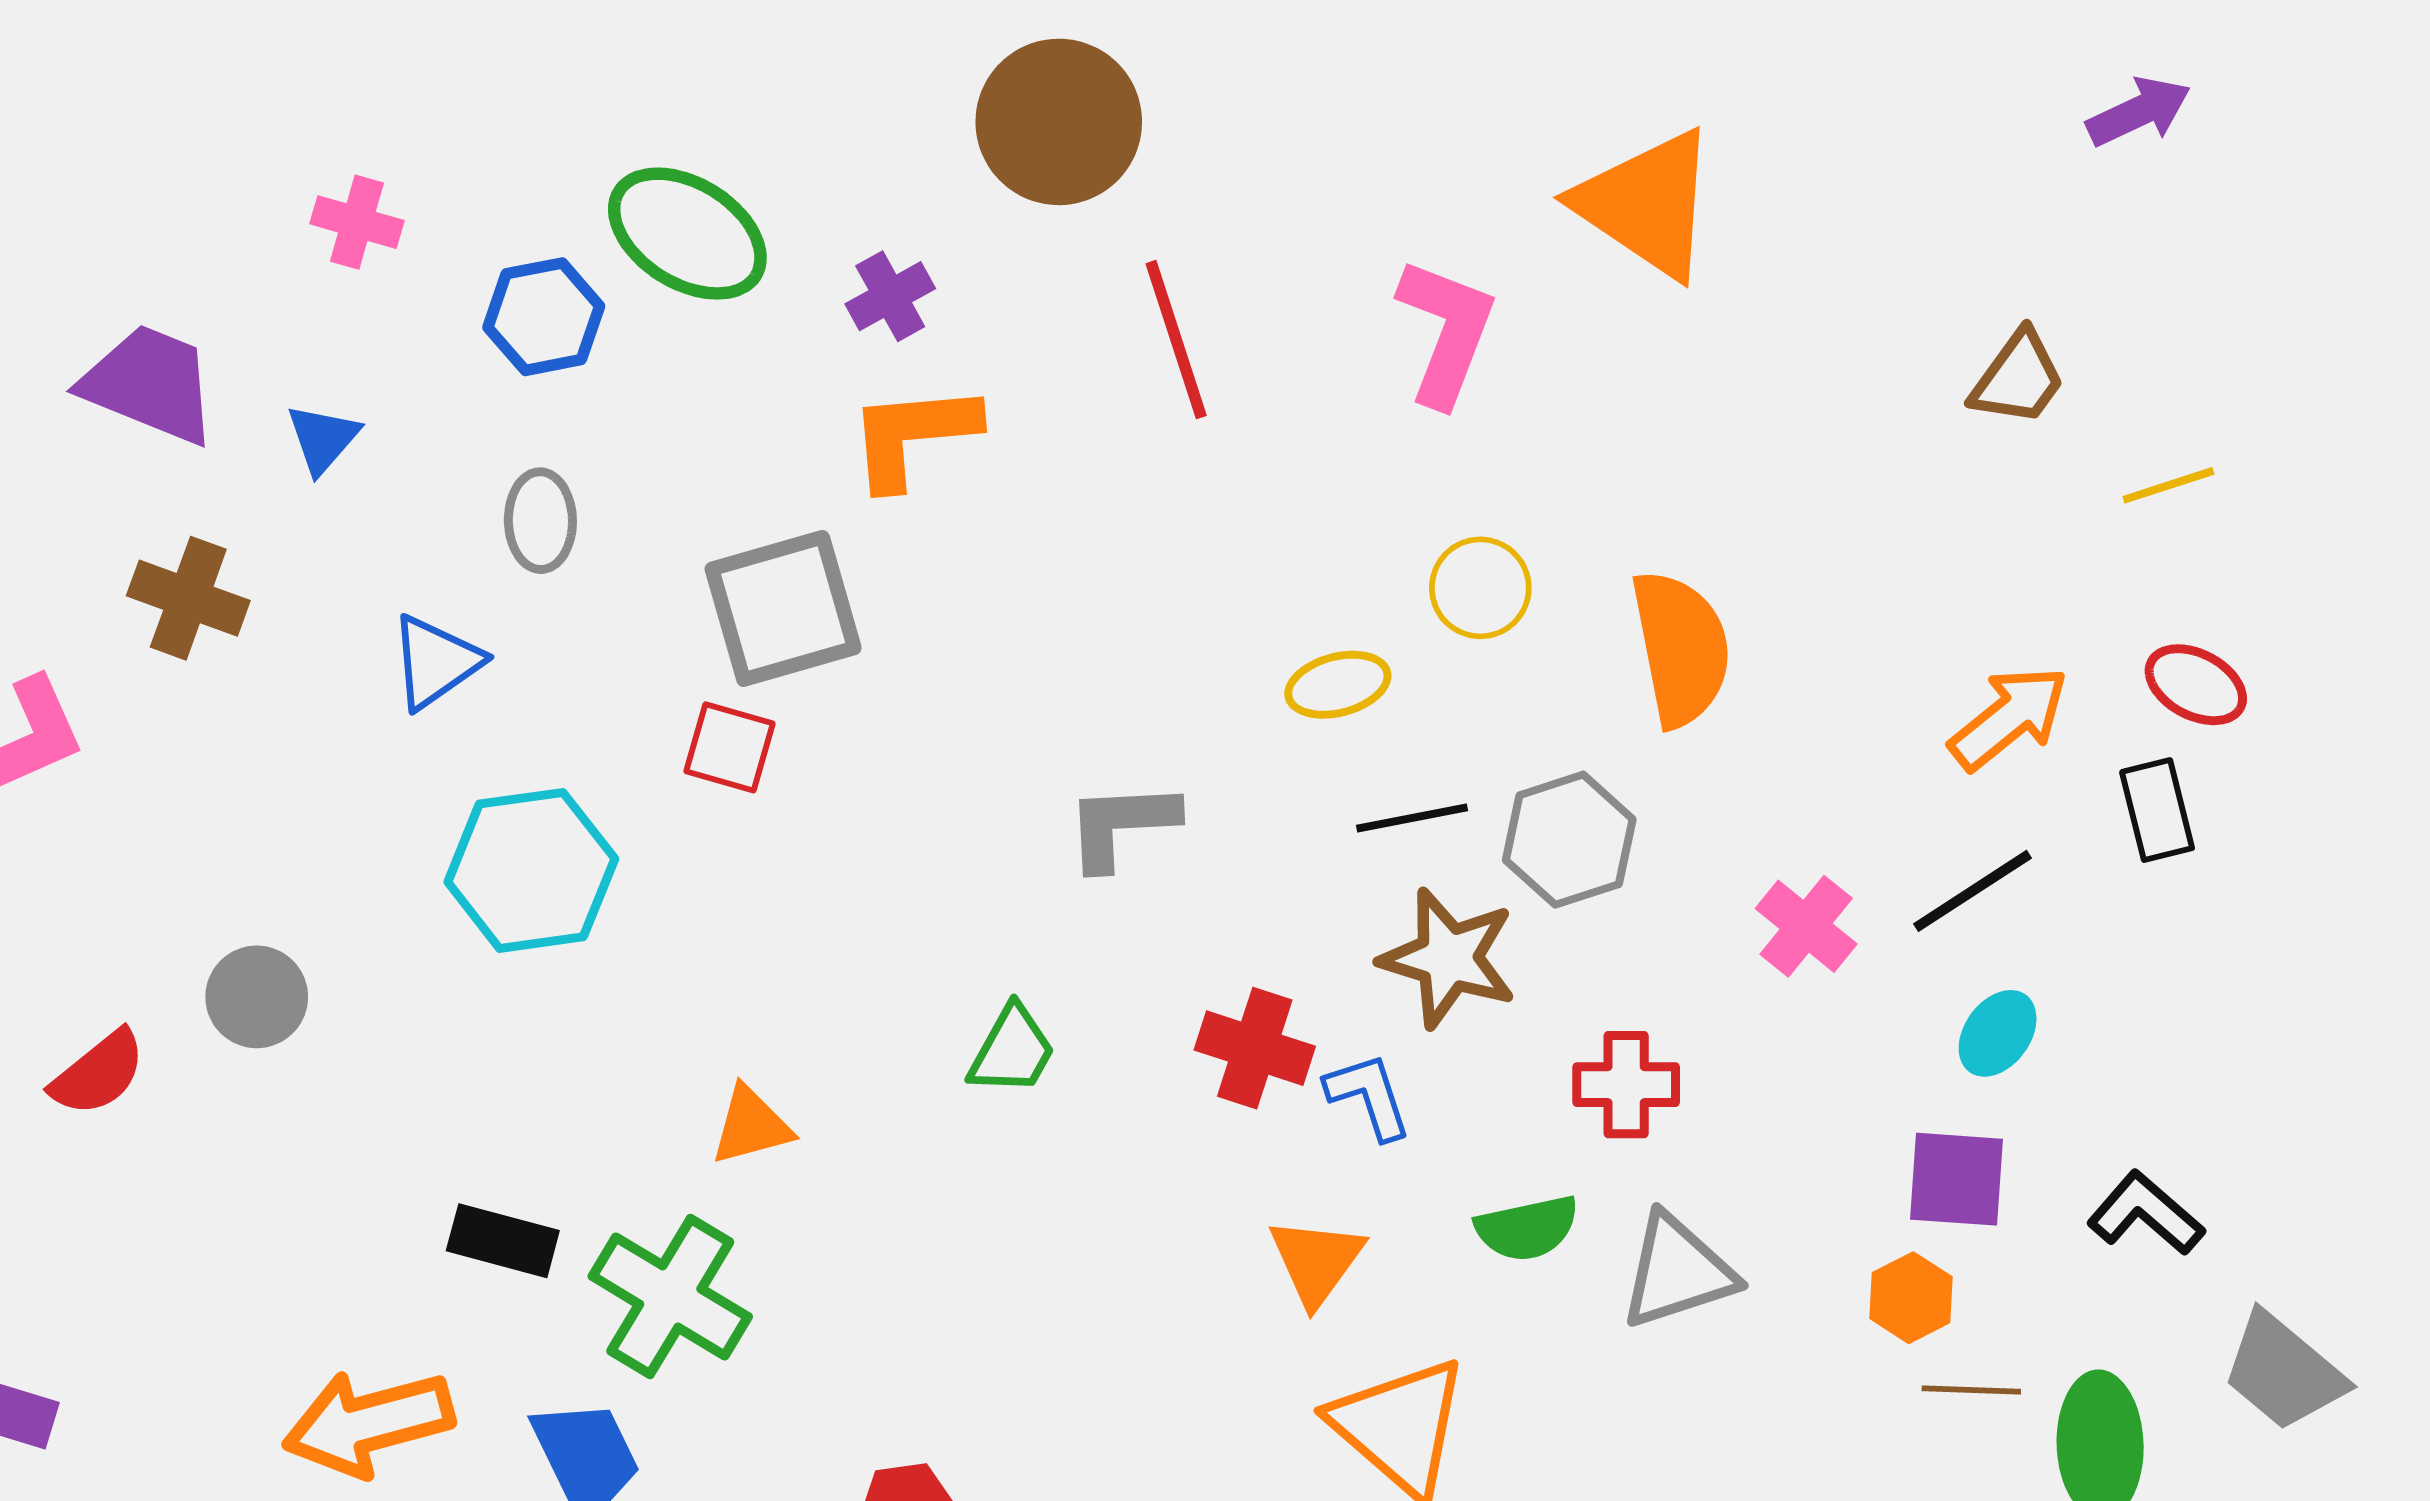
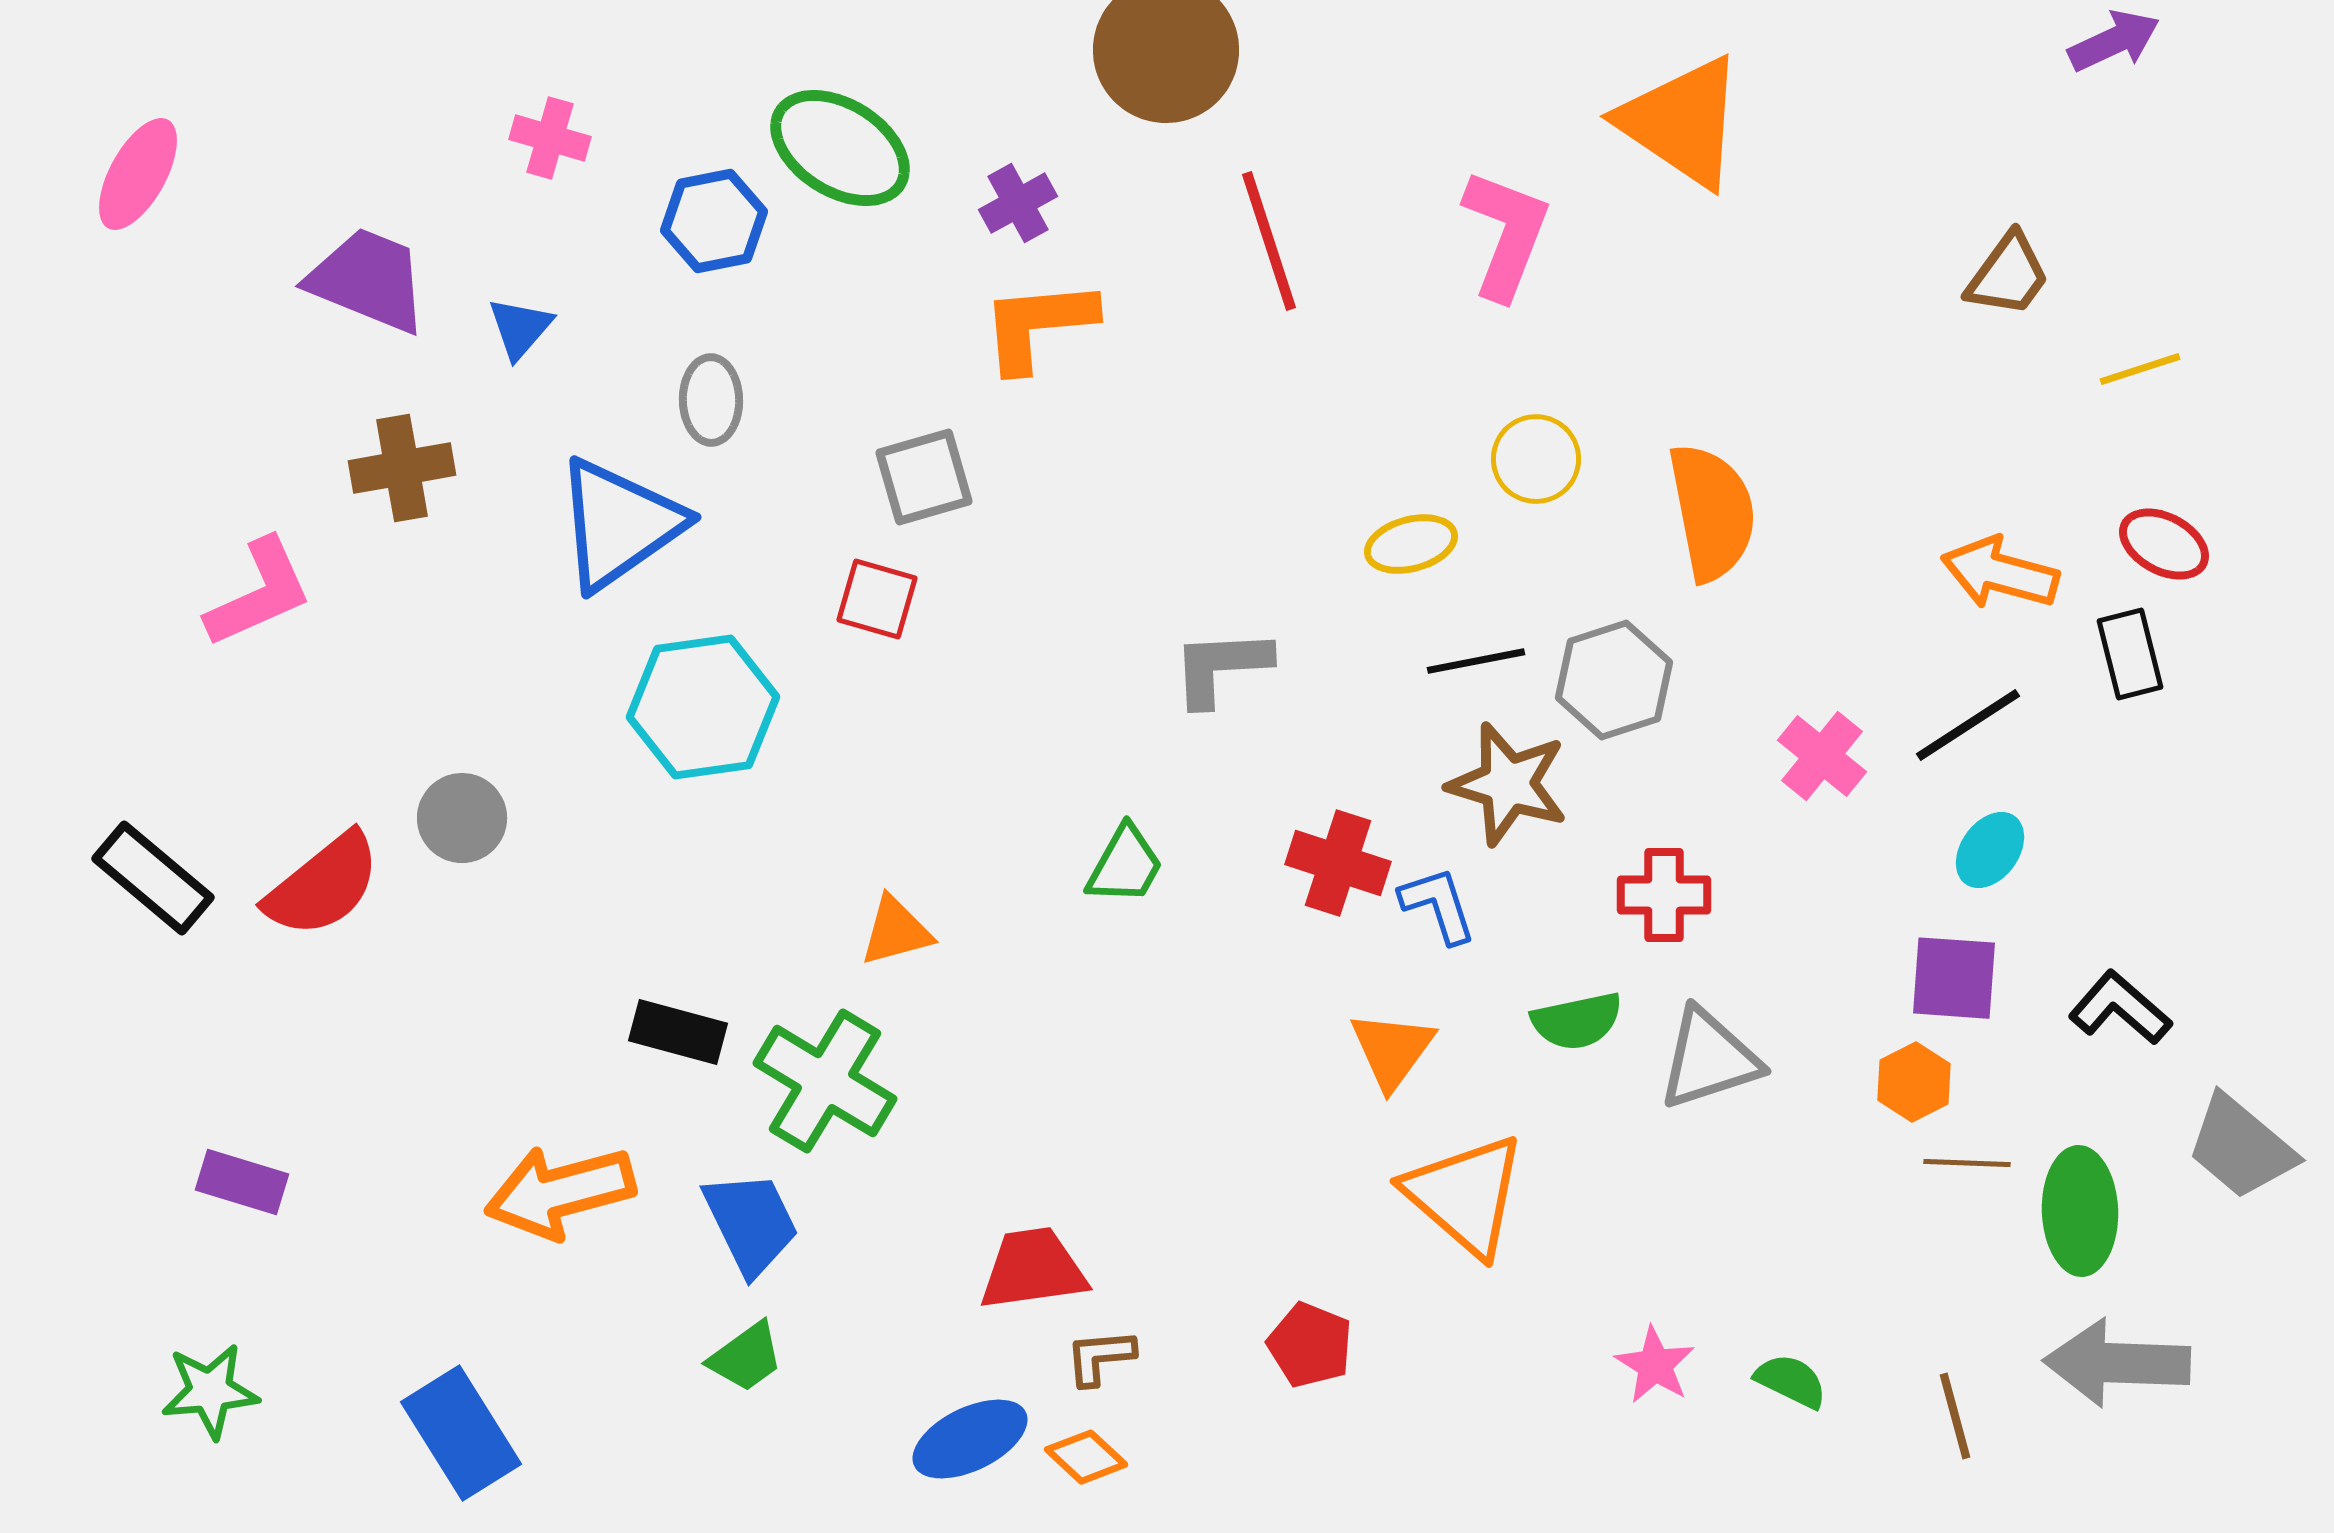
brown cross: (188, 598) -> (402, 468), turned -30
gray square: (783, 608) -> (924, 477), size x0.7
blue triangle: (436, 662) -> (619, 524), size x1.6
orange arrow: (2009, 718) -> (2000, 573), turned -126
red semicircle: (98, 1073) -> (323, 885), size x1.4

